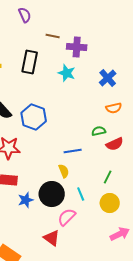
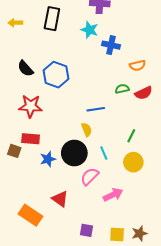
blue cross: (108, 78) -> (111, 45), moved, turned -36
red semicircle: (115, 144) -> (144, 93), moved
pink arrow: (120, 234) -> (113, 195), moved
red triangle: (52, 238) -> (60, 199), moved

